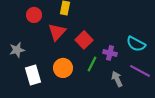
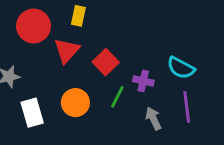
red circle: (34, 15) -> (34, 26), size x1.5
purple line: (140, 71) -> (187, 107), turned 55

